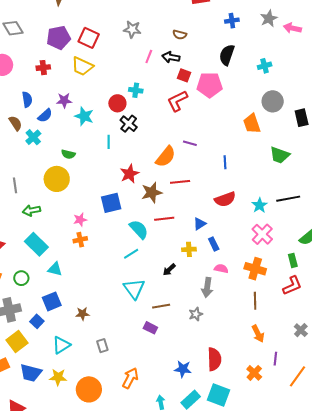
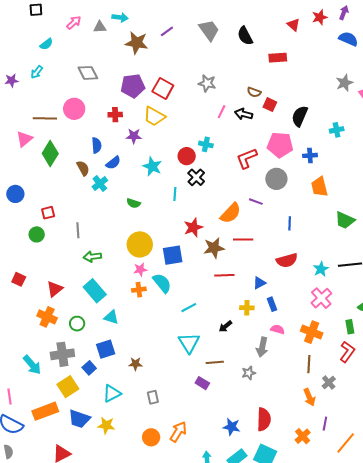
blue cross: (232, 21) -> (310, 155), moved
red square: (184, 75) -> (270, 105), moved
purple star: (64, 100) -> (134, 136), moved
gray circle: (273, 101) -> (276, 179), moved
yellow circle: (57, 179) -> (140, 244), moved
cyan semicircle: (139, 229) -> (162, 283), moved
red L-shape: (292, 286) -> (347, 352), turned -35
gray cross: (301, 330) -> (329, 383), moved
orange circle: (89, 389) -> (151, 437), moved, size x0.7

